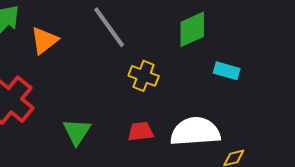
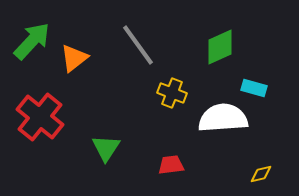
red trapezoid: (141, 132) -> (171, 165), moved
white semicircle: (195, 132) -> (223, 118), moved

